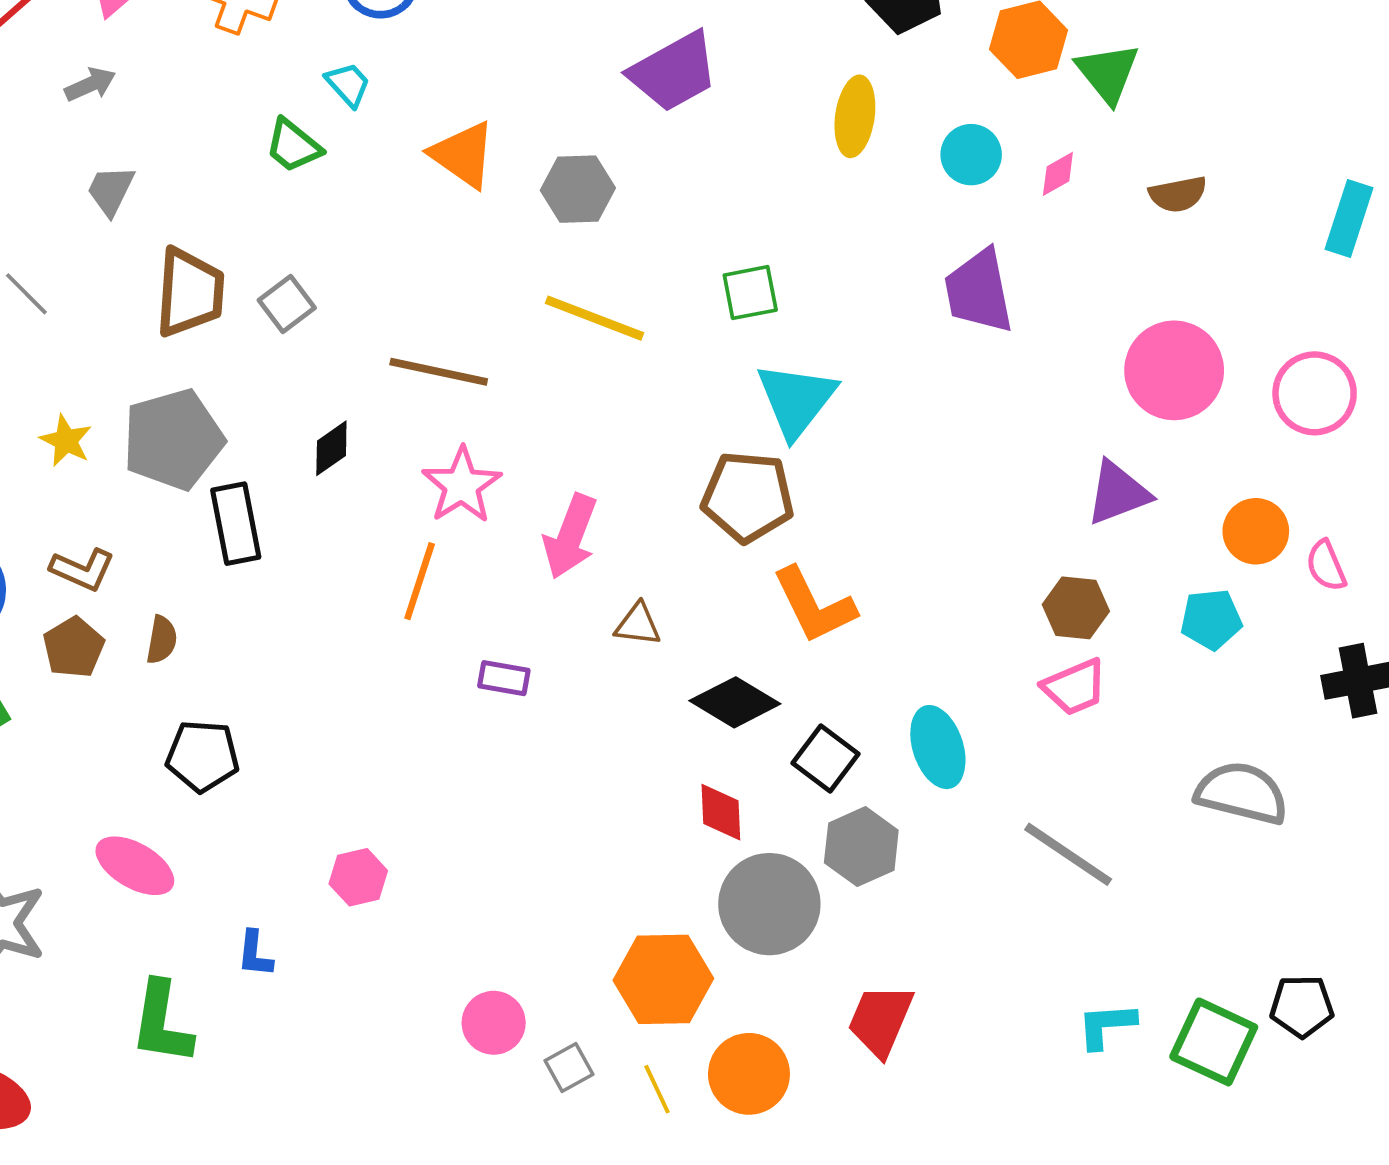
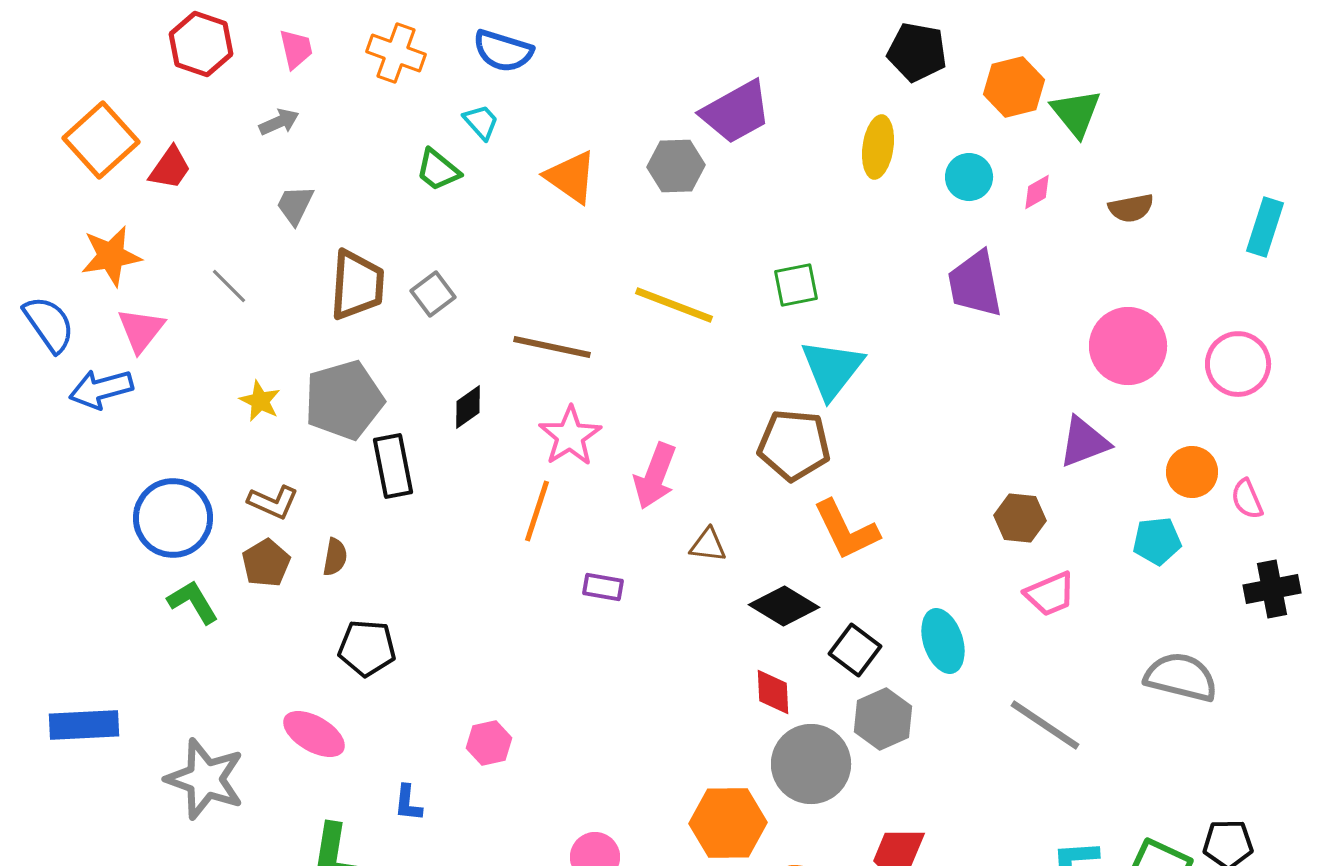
gray hexagon: (578, 189) -> (676, 166), moved
brown hexagon: (1076, 608) -> (1020, 518), moved

